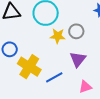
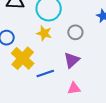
yellow star: (58, 36) -> (44, 33), moved

